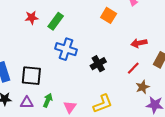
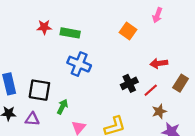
green rectangle: (56, 21) -> (70, 33), turned 60
black cross: (98, 64) -> (129, 83), moved
green arrow: (48, 100) -> (62, 107), moved

